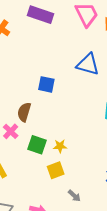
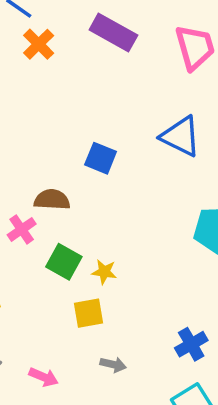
brown semicircle: (24, 112) -> (52, 200), turned 66
gray arrow: (74, 196) -> (113, 365), turned -40

